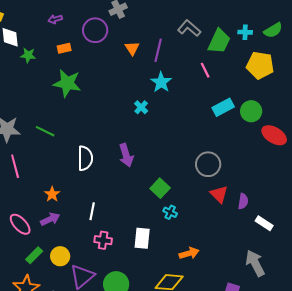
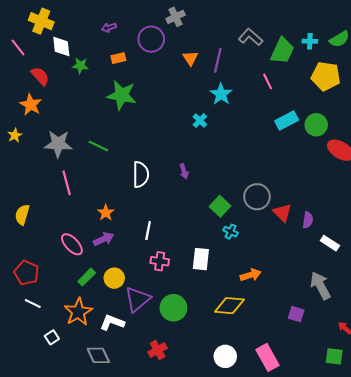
purple arrow: (126, 155) -> (184, 171), size x0.6
gray circle: (208, 164) -> (257, 197), moved

